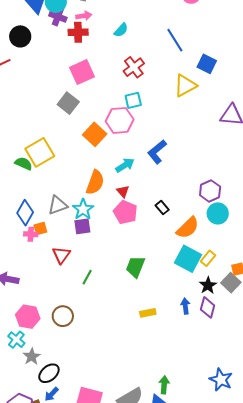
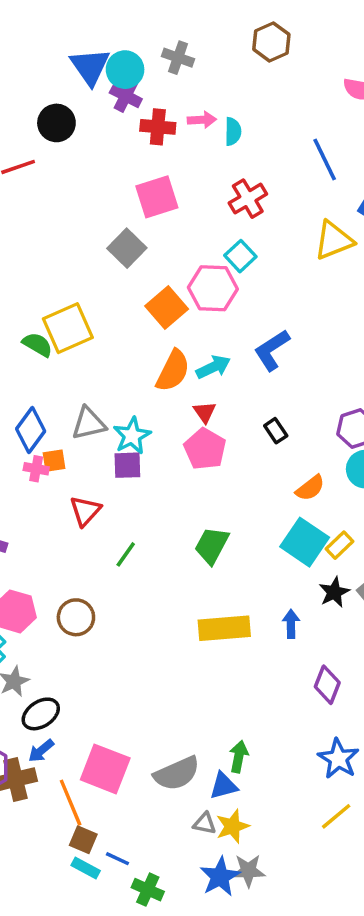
pink arrow: (84, 16) -> (202, 120), moved
cyan semicircle: (121, 30) -> (233, 131), turned -49
cyan square: (133, 100) -> (240, 256), turned -36
orange semicircle: (95, 182) -> (173, 371), moved
black rectangle: (162, 208) -> (276, 431), moved
orange semicircle: (188, 228) -> (310, 488), size x0.7
purple diamond: (208, 307) -> (327, 685), moved
yellow rectangle: (148, 313) -> (224, 628), size x1.8

